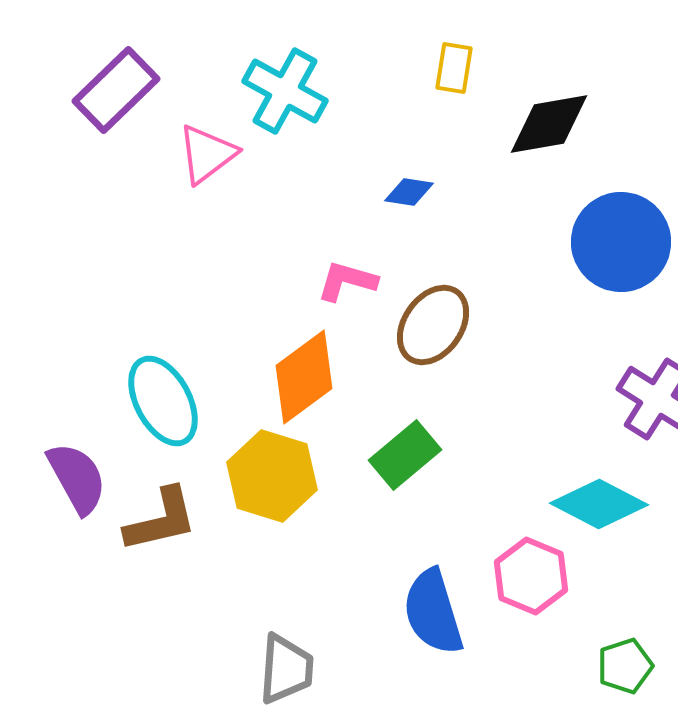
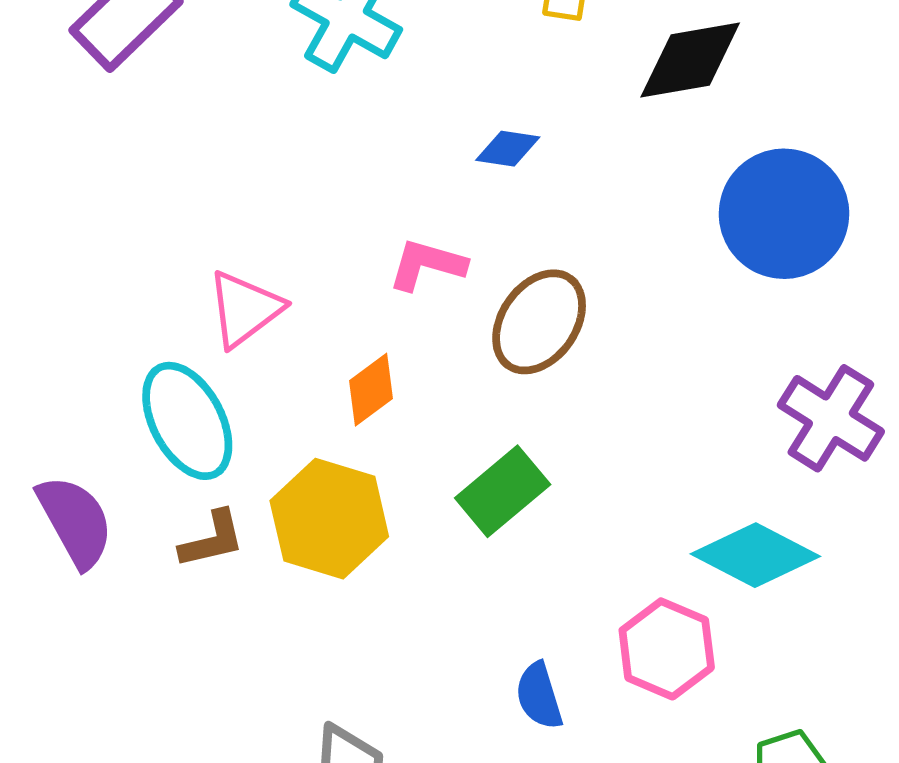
pink triangle: (207, 154) -> (245, 309), moved
orange diamond: (304, 377) -> (371, 390), size x0.6
brown L-shape: (161, 520) -> (212, 539), moved, size x0.7
blue semicircle: (433, 612) -> (539, 696), size x0.6

